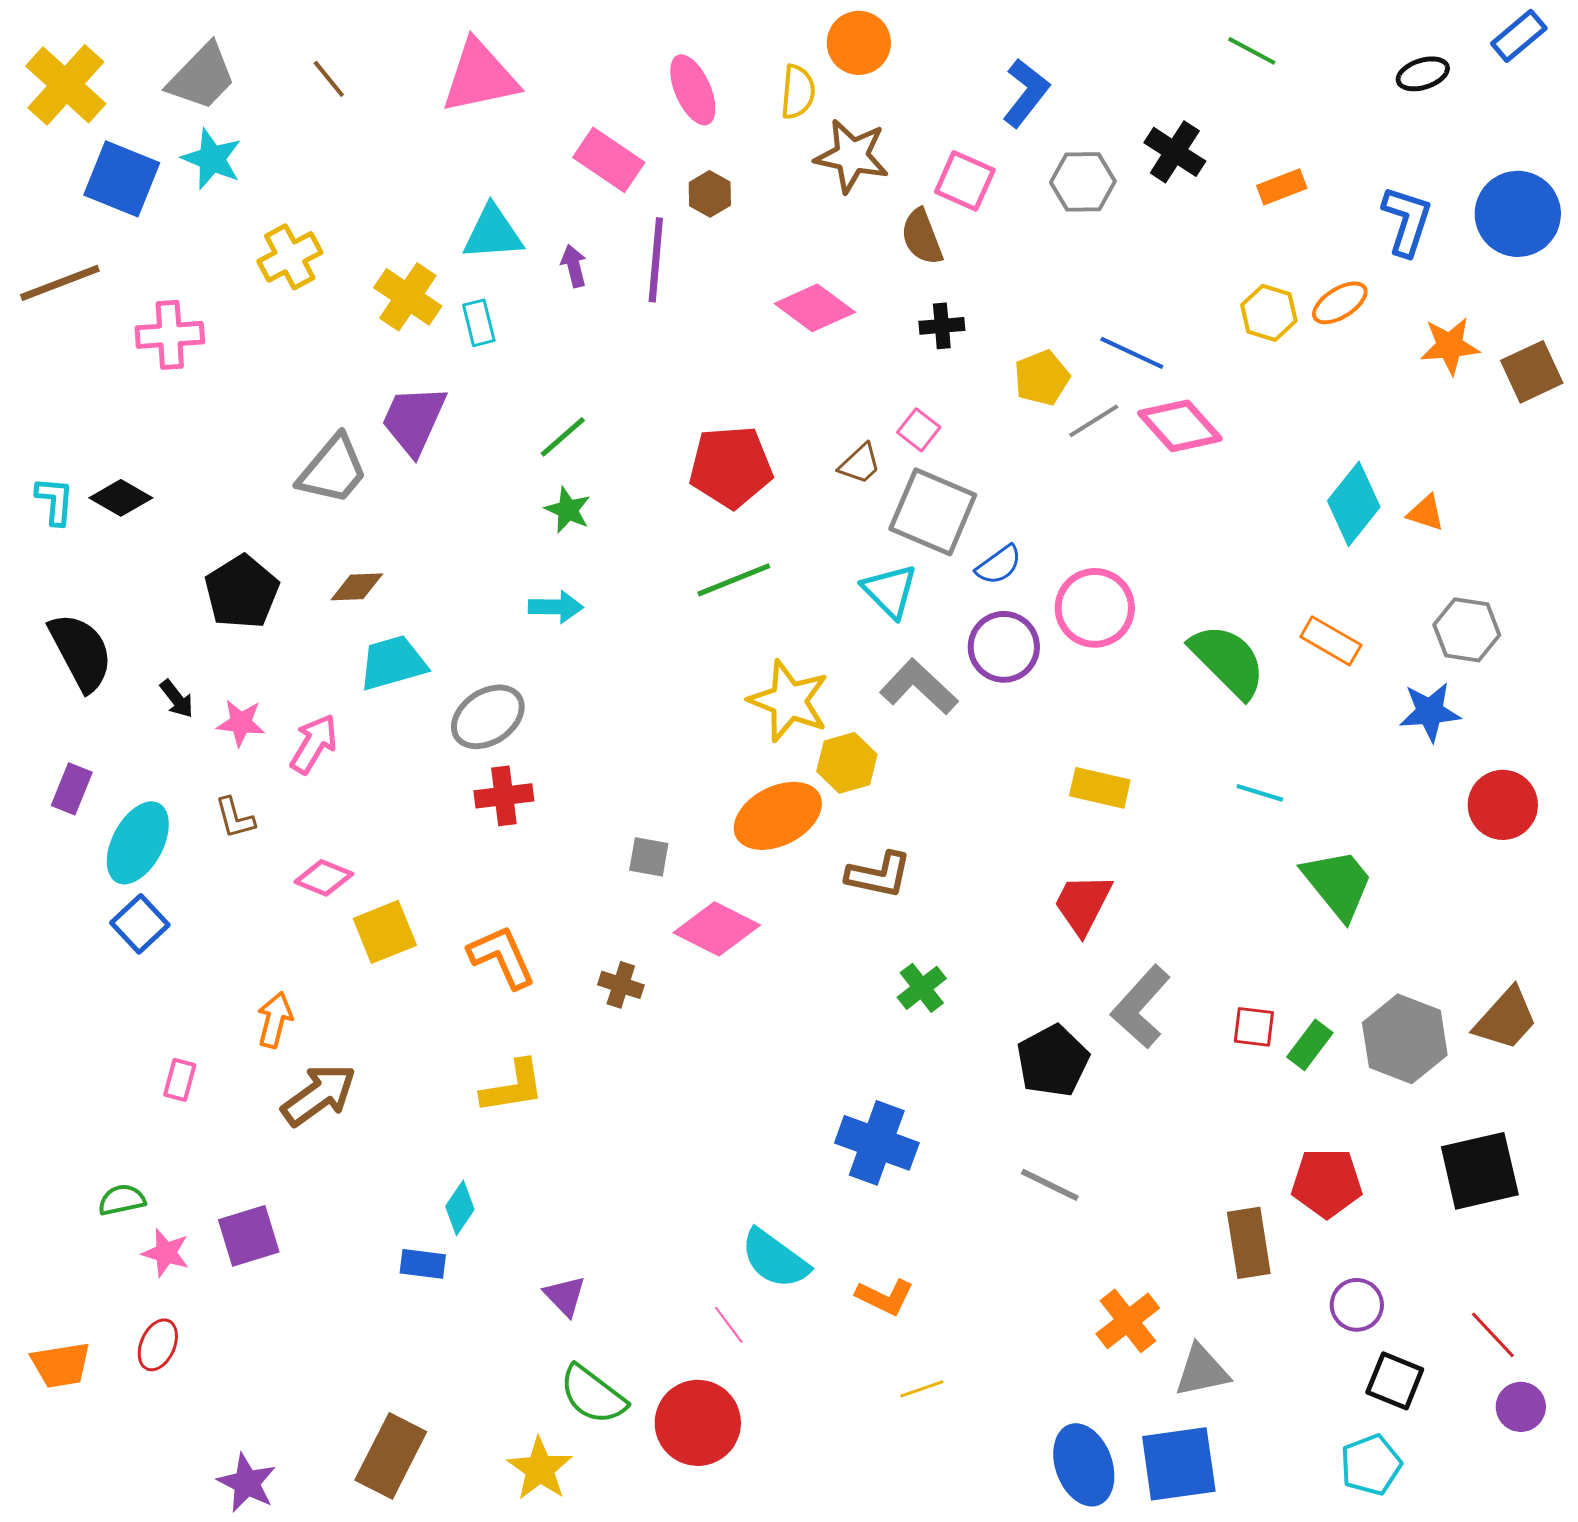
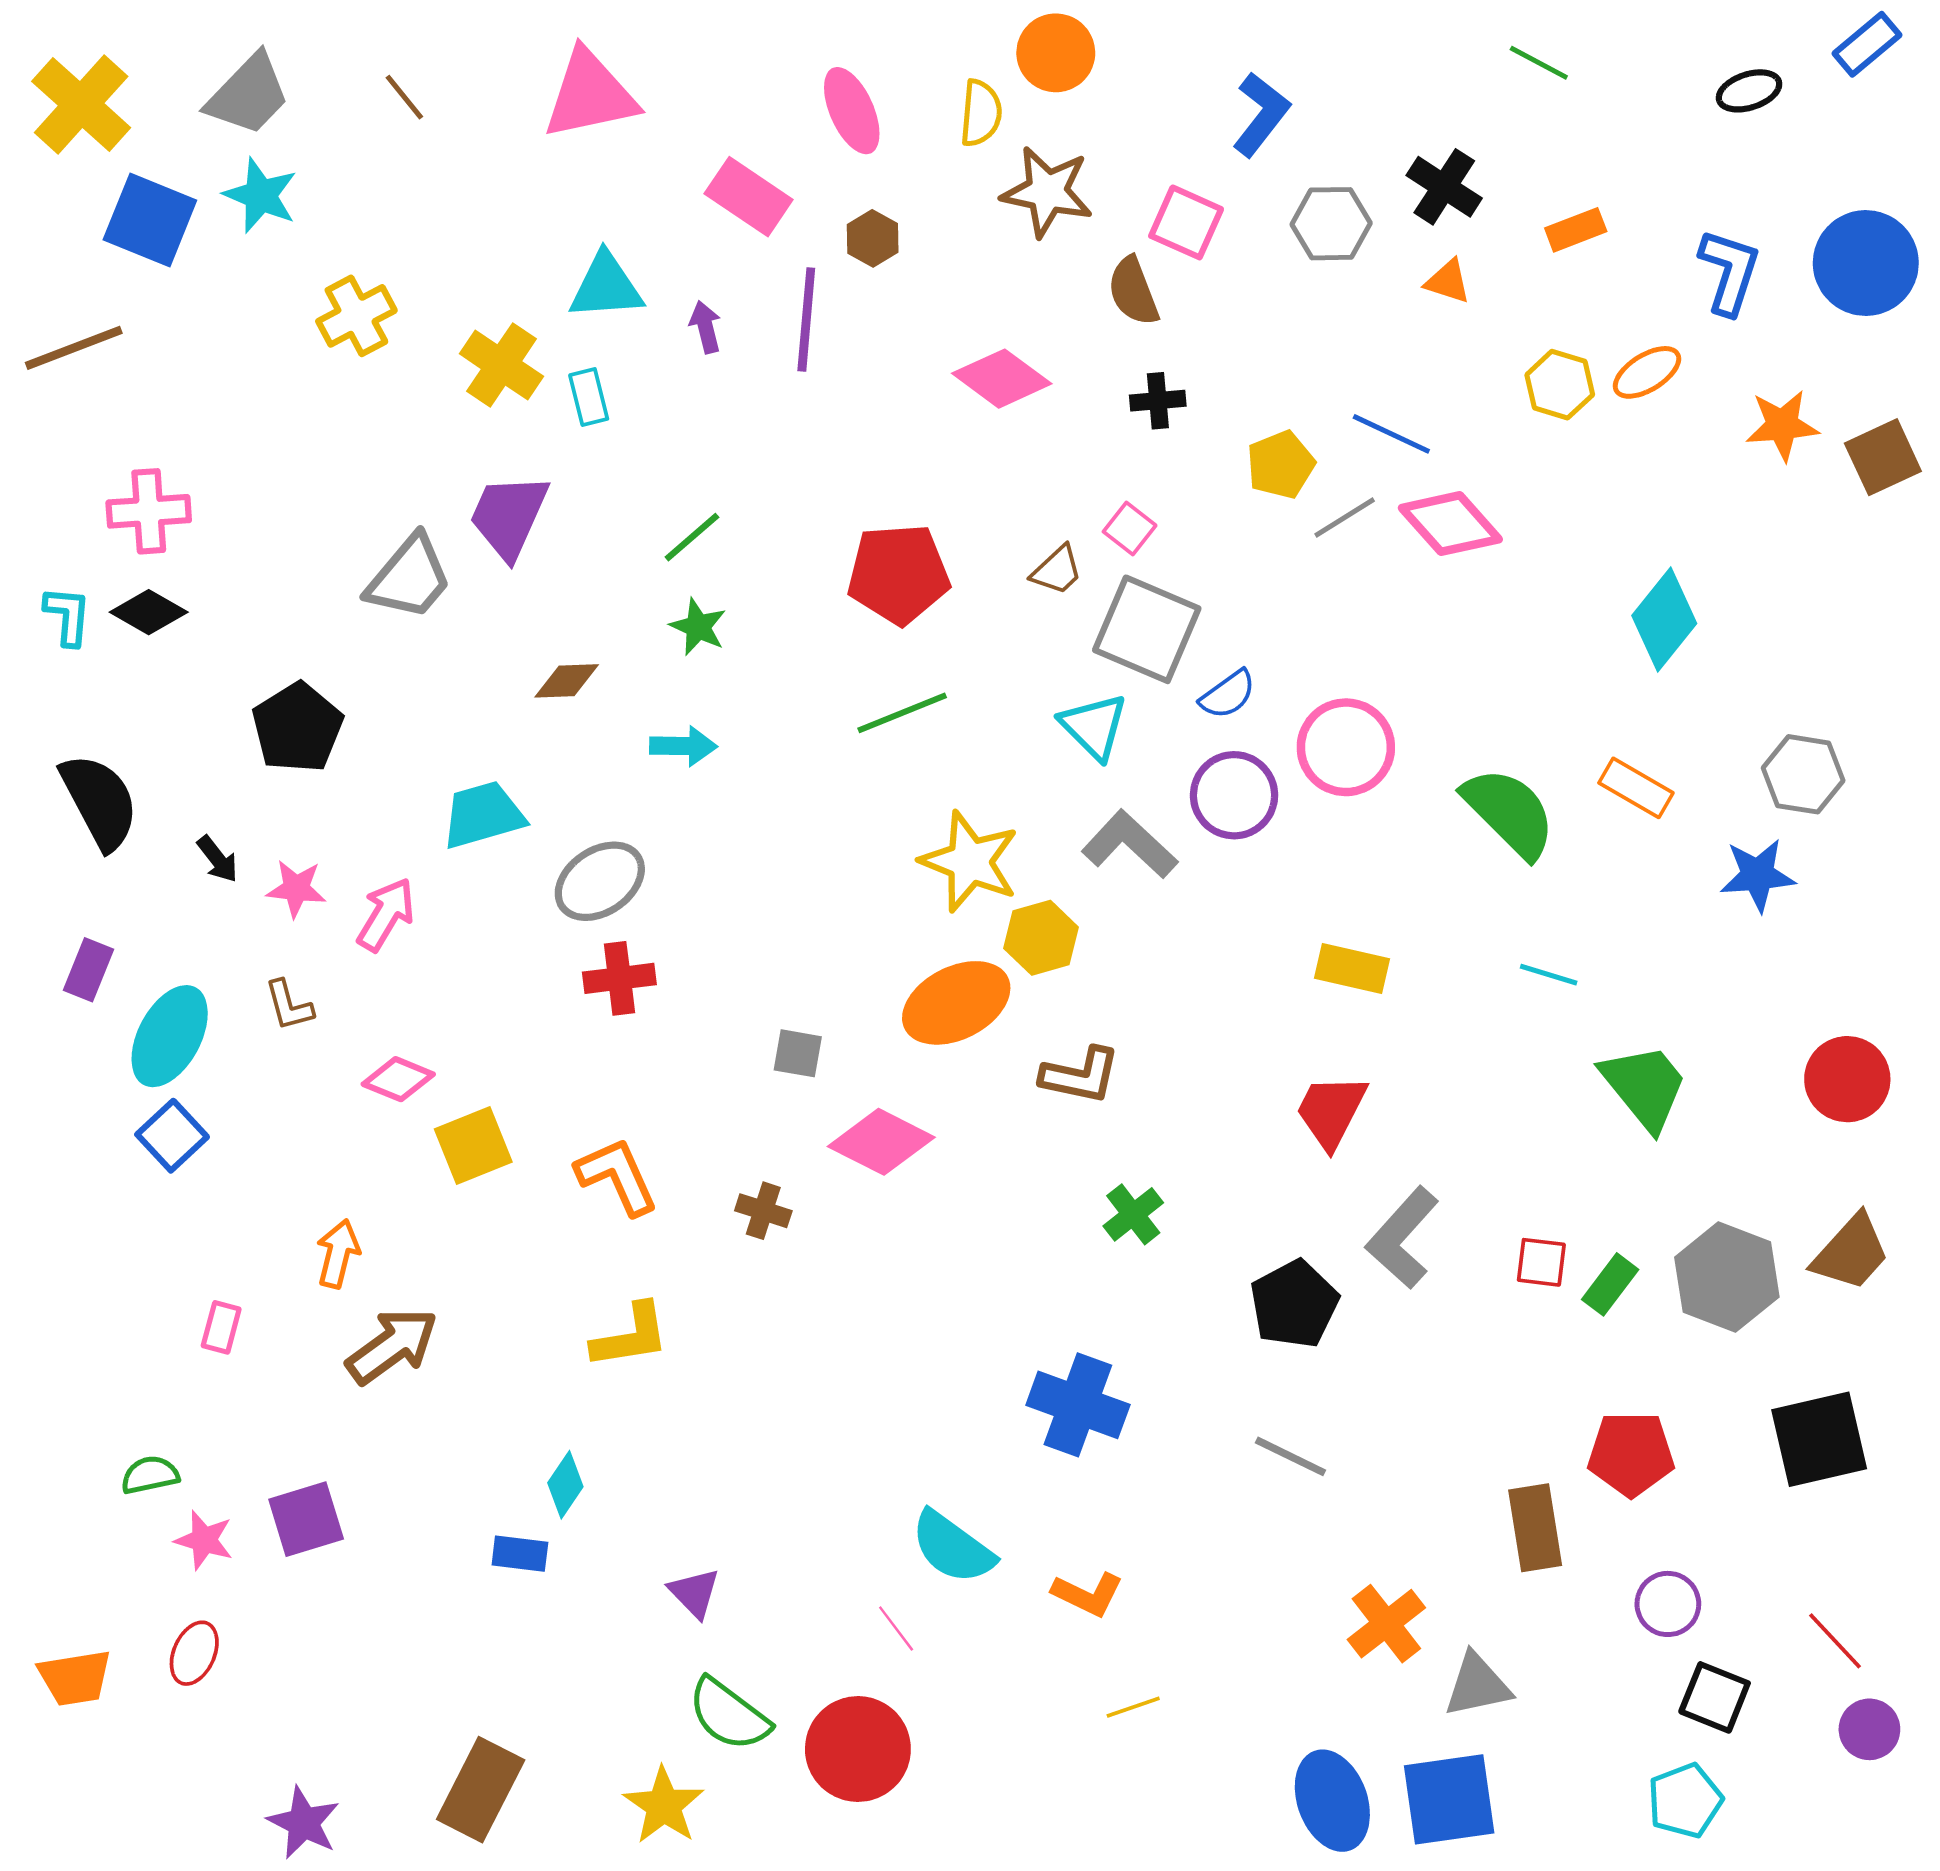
pink cross: (170, 335) -> (149, 511), moved
orange triangle: (1426, 513) -> (1448, 281), moved
brown diamond: (357, 587) -> (567, 681), moved
red circle: (1503, 805) -> (1847, 1079), moved

